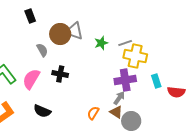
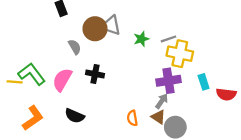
orange semicircle: (93, 113) -> (132, 118), turned -40

